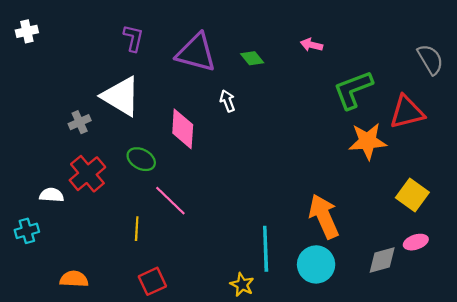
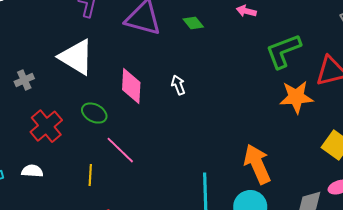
white arrow: (228, 101) -> (178, 85), moved
gray cross: (80, 122) -> (24, 80), moved
white semicircle: (52, 195) -> (32, 171), moved

